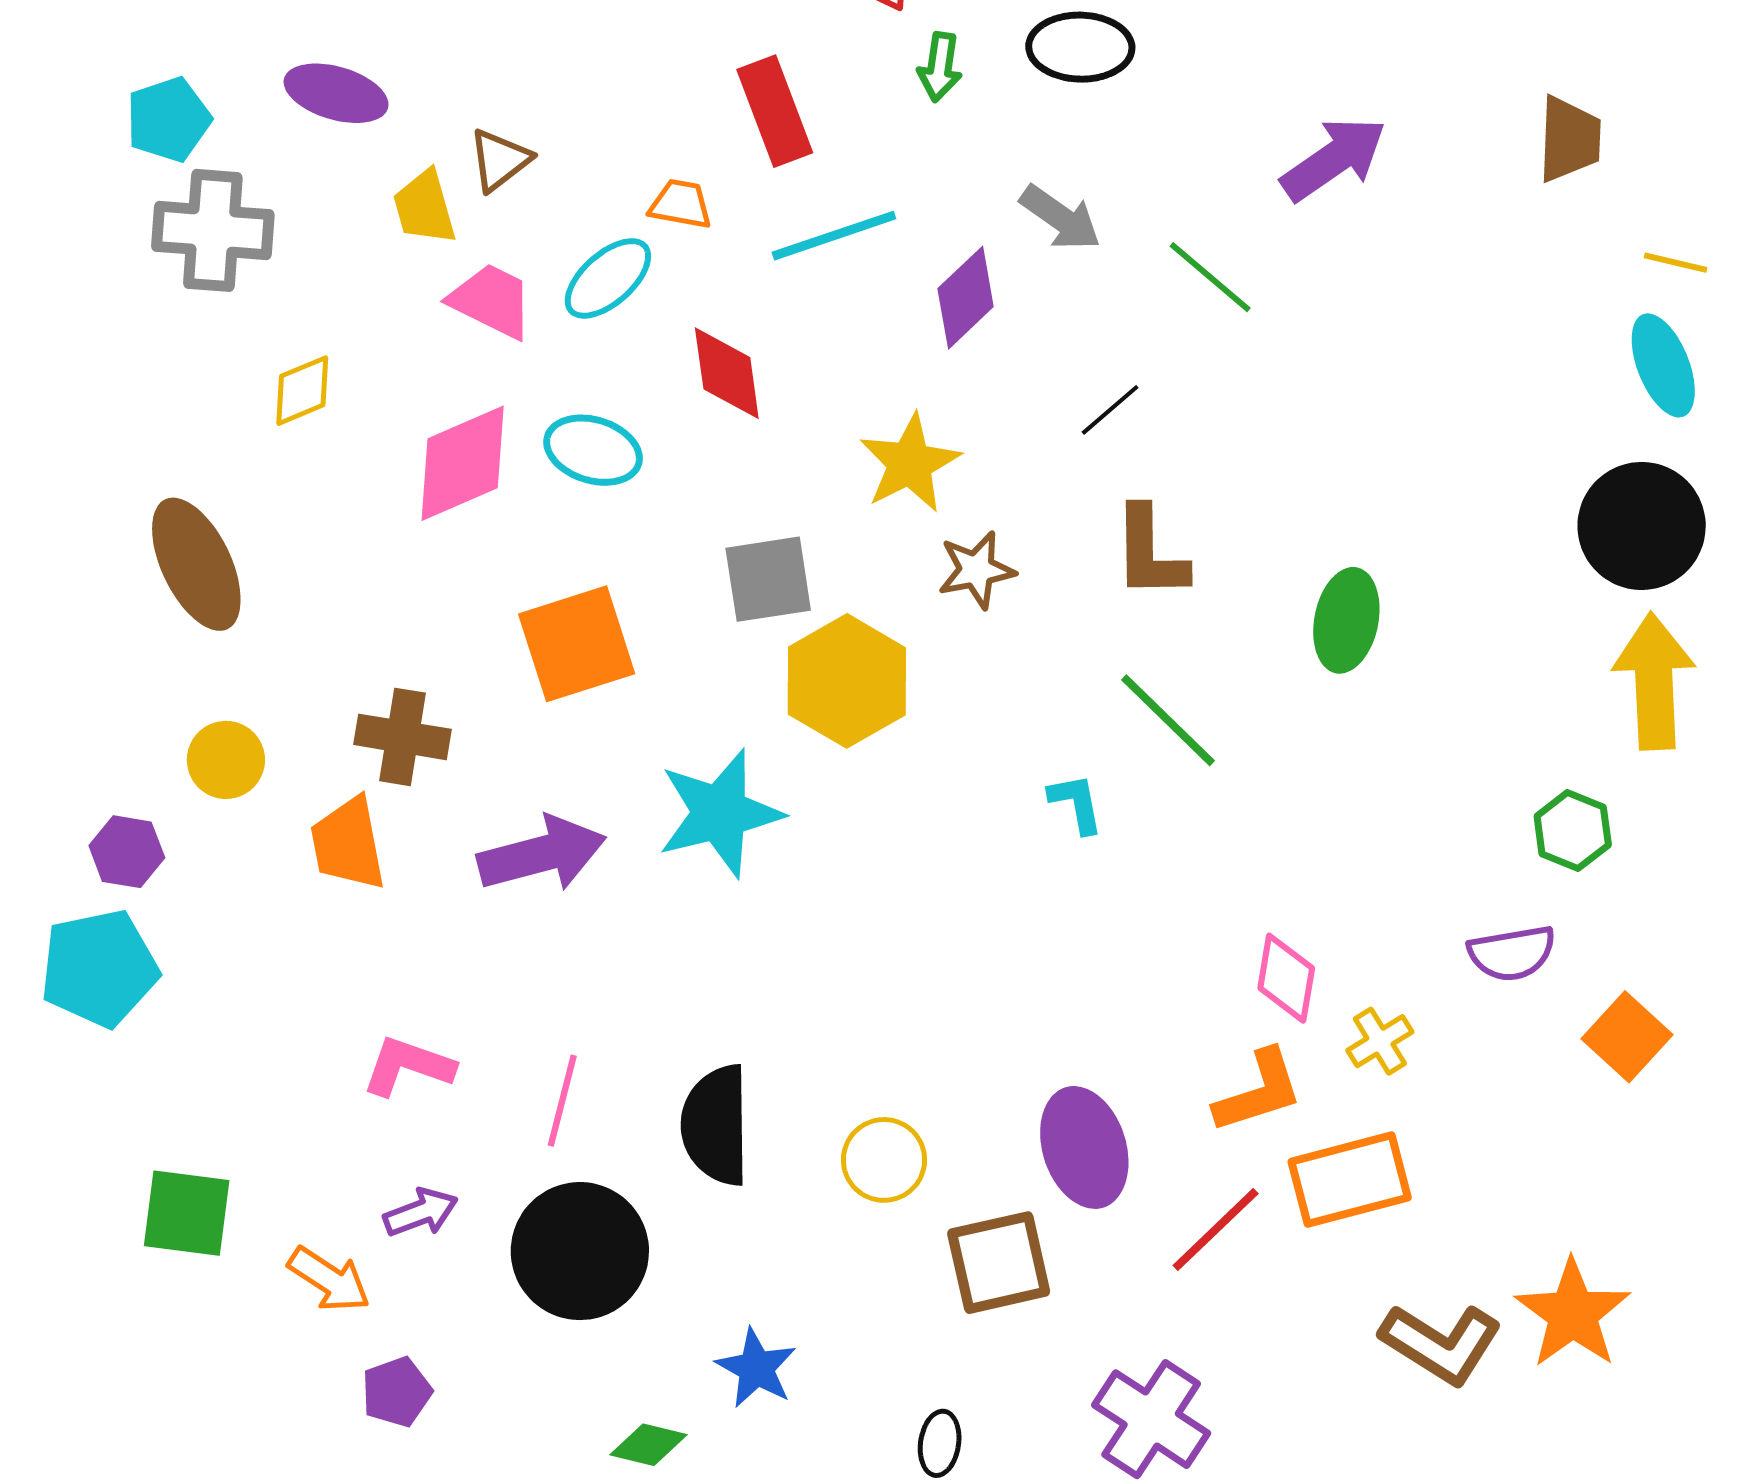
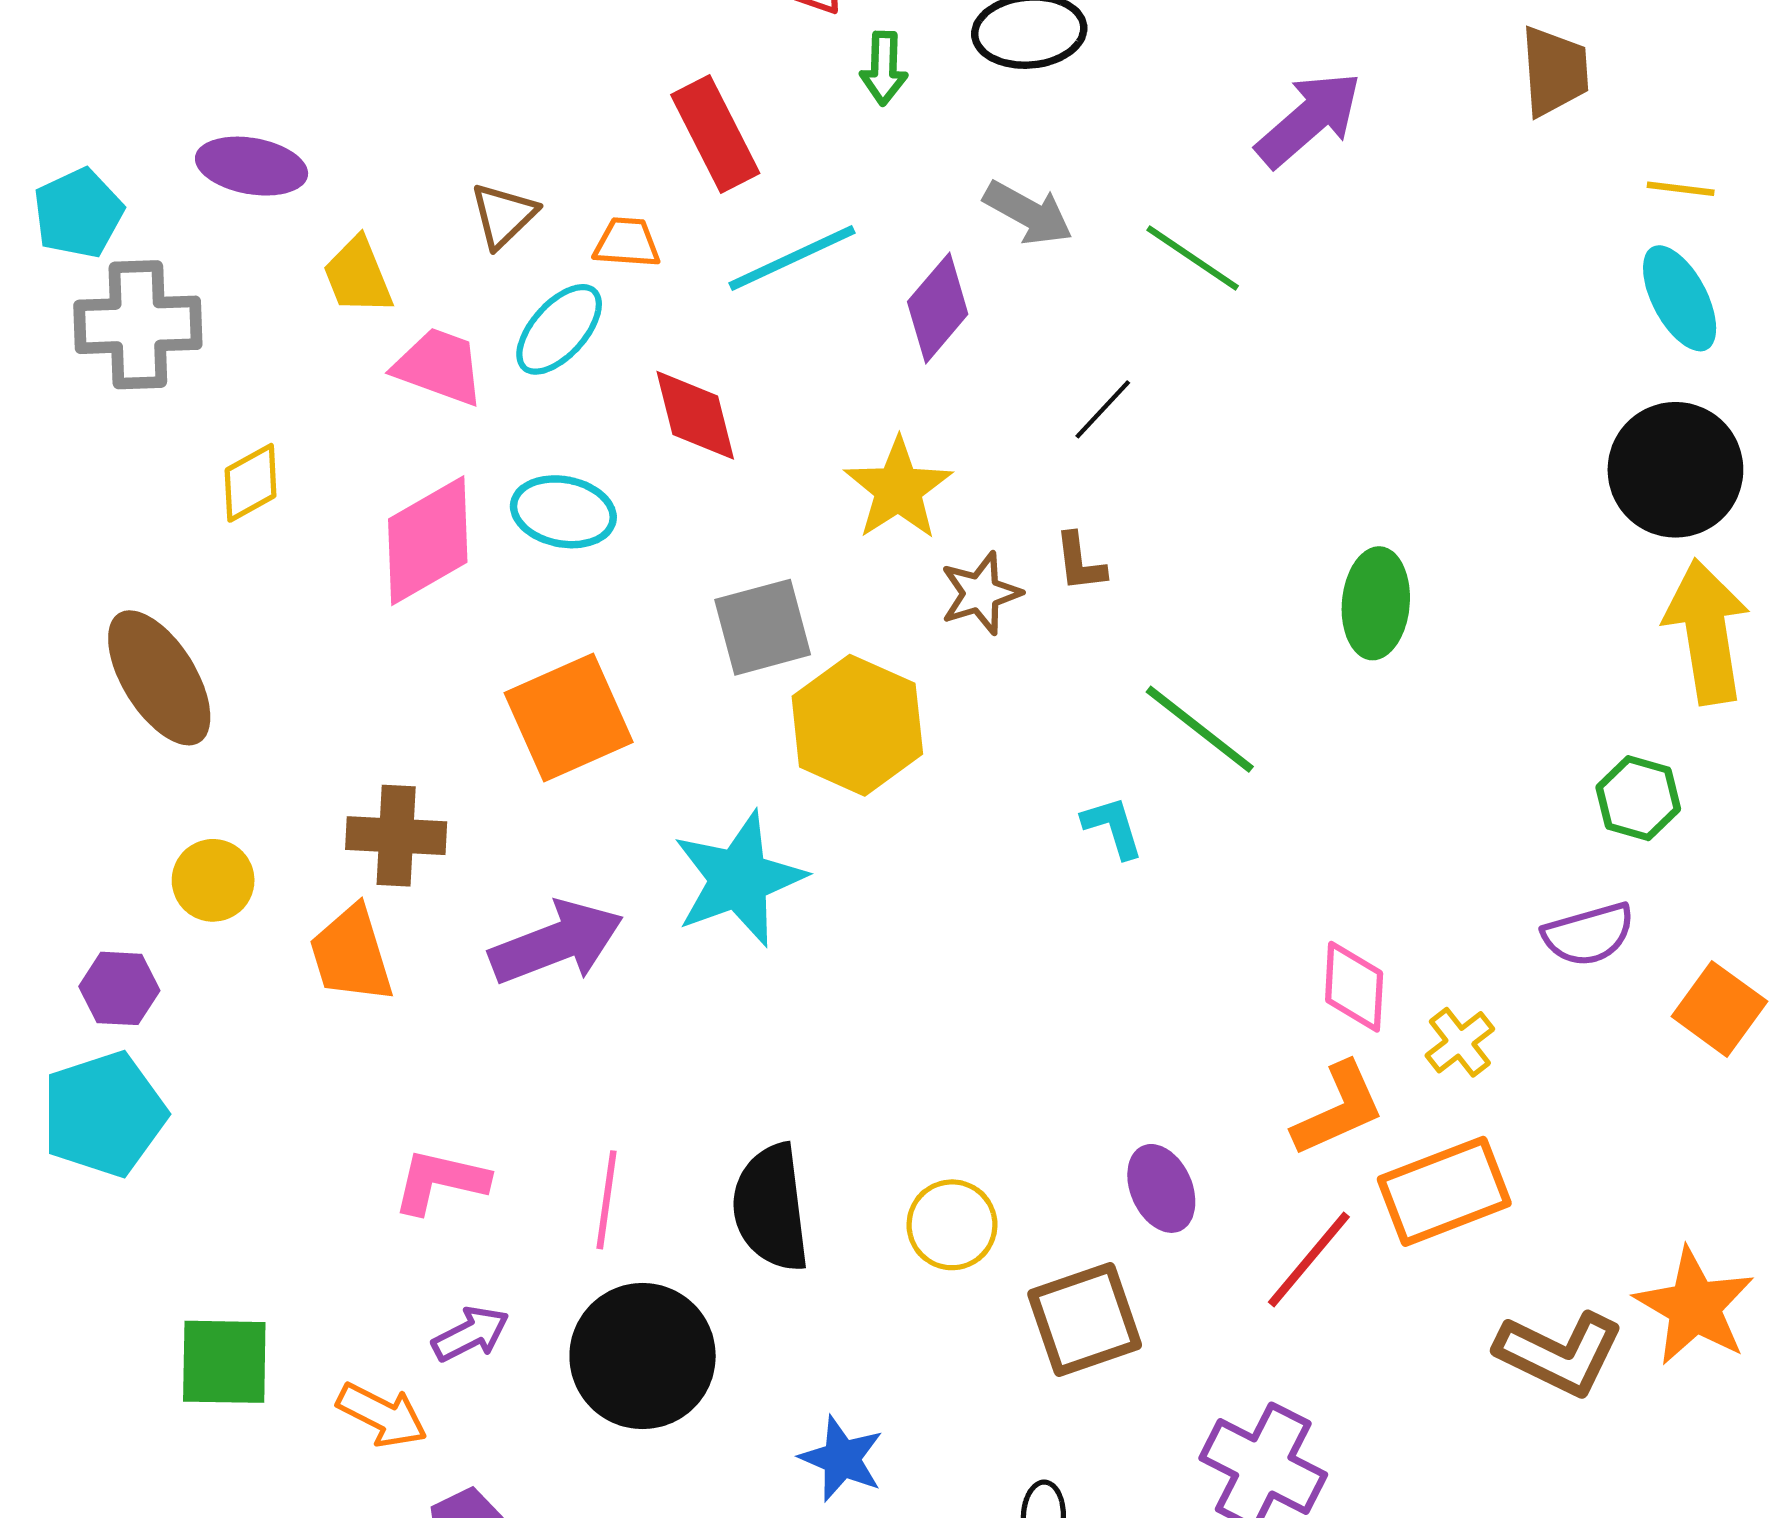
brown triangle: (500, 160) -> (503, 215), moved
brown L-shape: (1150, 553) -> (1080, 562), moved, size x0.6
purple ellipse: (1084, 1147) -> (1161, 1188), size x0.7

